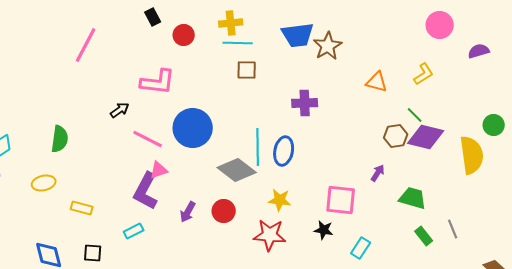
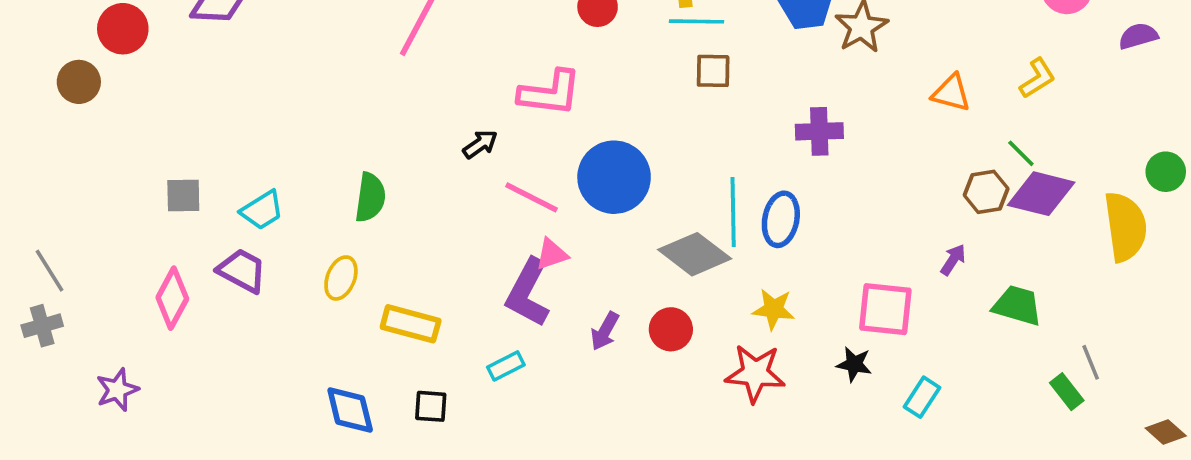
yellow ellipse: (44, 183) -> (341, 278), turned -55
yellow rectangle: (82, 208) -> (411, 324), size x1.4
green rectangle: (424, 236) -> (1067, 392), moved

